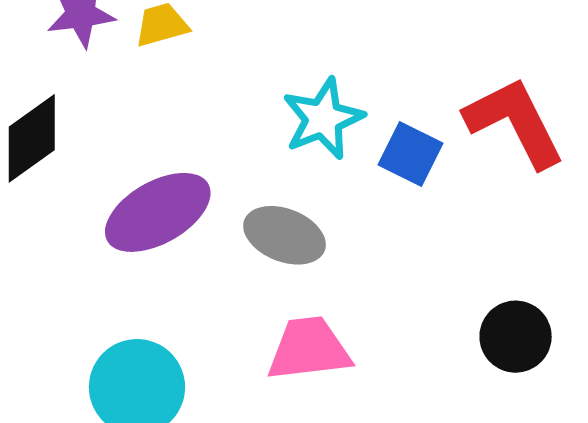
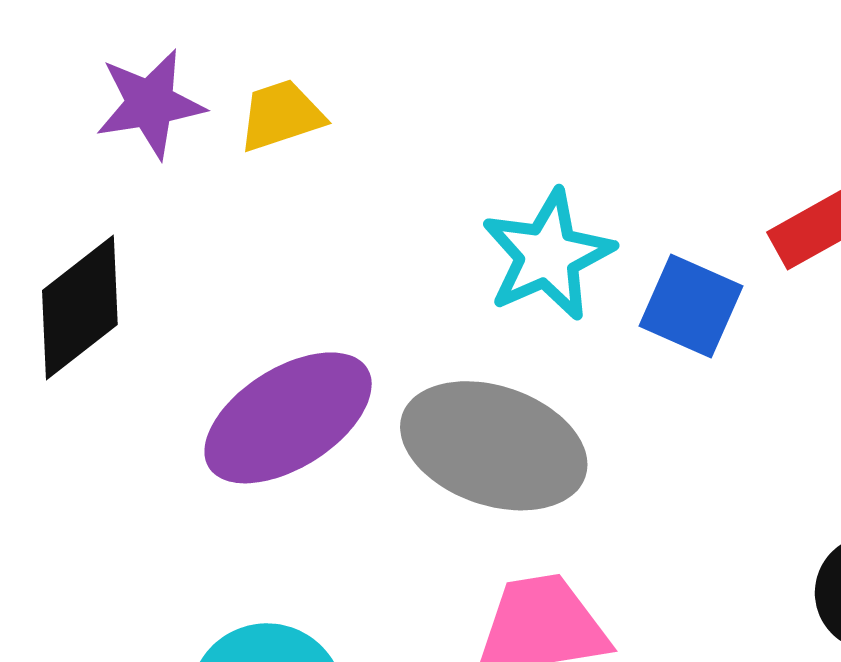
gray ellipse: (285, 235) -> (494, 446), size x1.4

